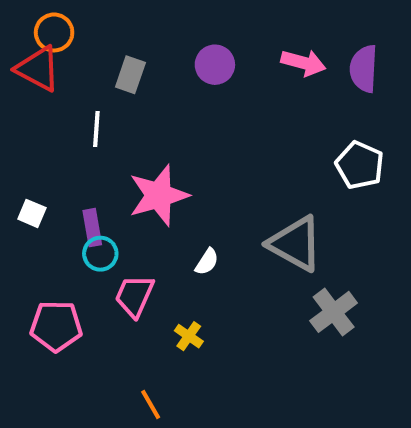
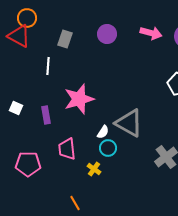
gray triangle: (295, 244) -> (129, 123), moved
cyan circle: (100, 254) -> (108, 148), moved
pink trapezoid: (134, 296) -> (67, 149), turned -30

